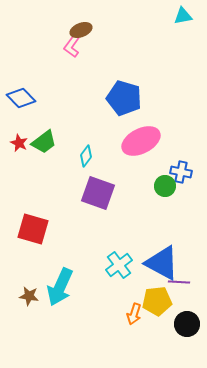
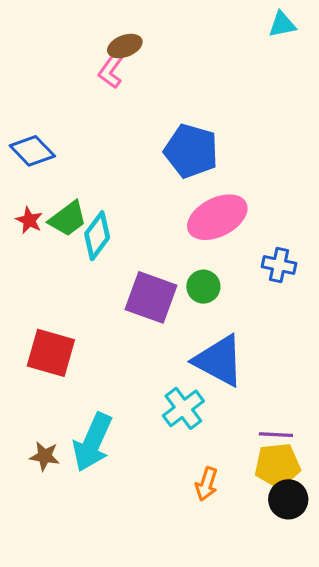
cyan diamond: (86, 156) -> (97, 236), moved, size x1.4
green circle: (165, 186) -> (203, 287), moved
blue triangle: (162, 263) -> (219, 361), moved
yellow pentagon: (157, 301) -> (277, 465), moved

